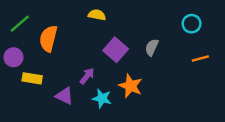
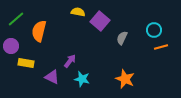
cyan circle: (192, 24) -> (154, 30), moved
purple square: (116, 50) -> (100, 21), moved
orange star: (131, 86) -> (125, 79), moved

